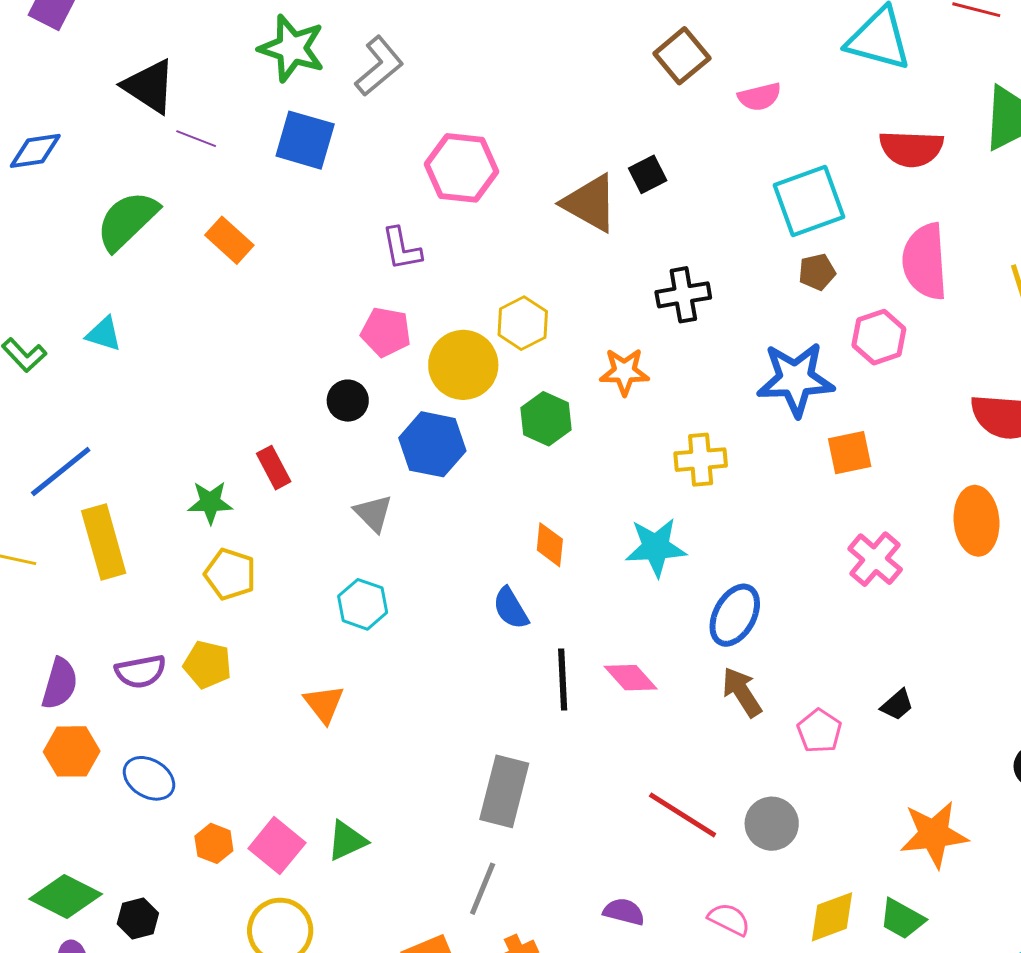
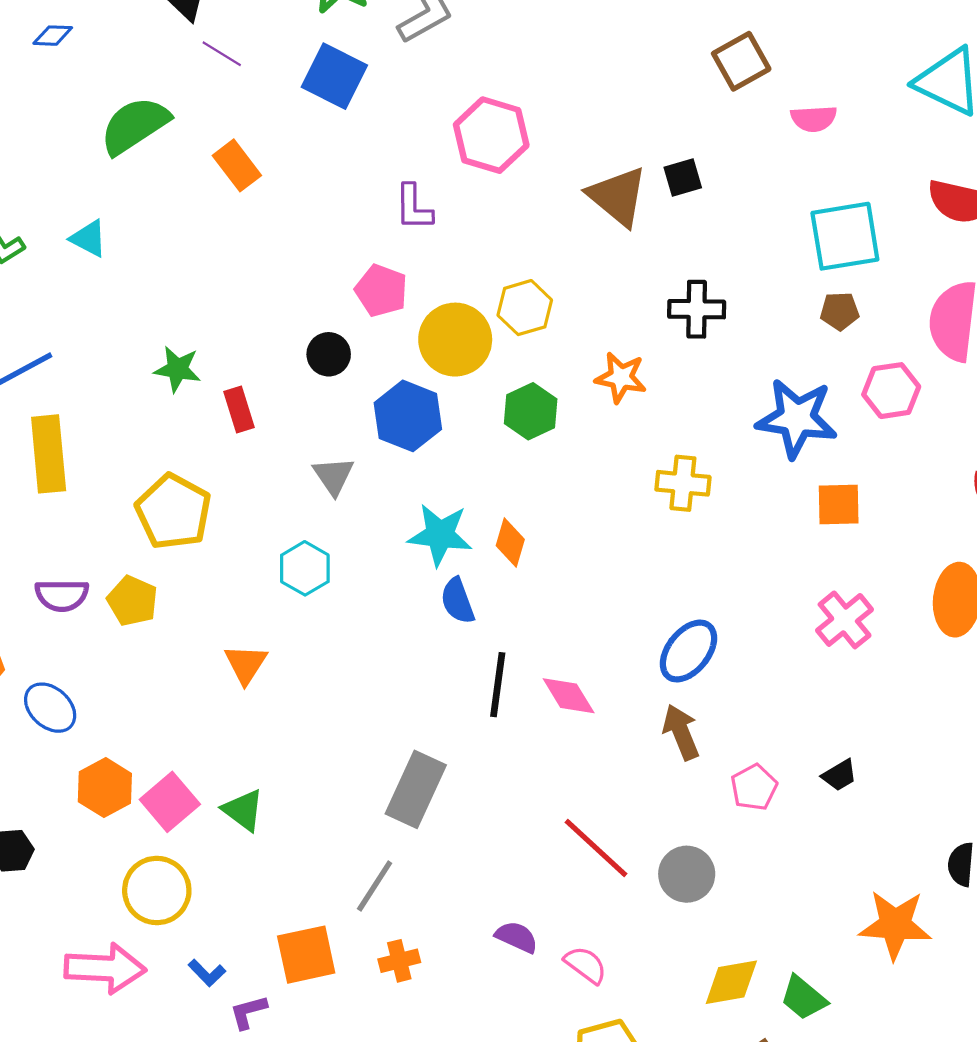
blue diamond: (35, 151) -> (53, 36), size x0.7
green star: (210, 502) -> (177, 369), moved
cyan star: (656, 547) -> (440, 535), moved
yellow pentagon: (230, 574) -> (173, 512), size x1.4
orange star: (934, 834) -> (895, 925), moved
green triangle: (347, 841) -> (243, 810), turned 51
orange hexagon: (214, 843) -> (105, 788), size x1.4
pink semicircle: (729, 919) -> (586, 965), moved

